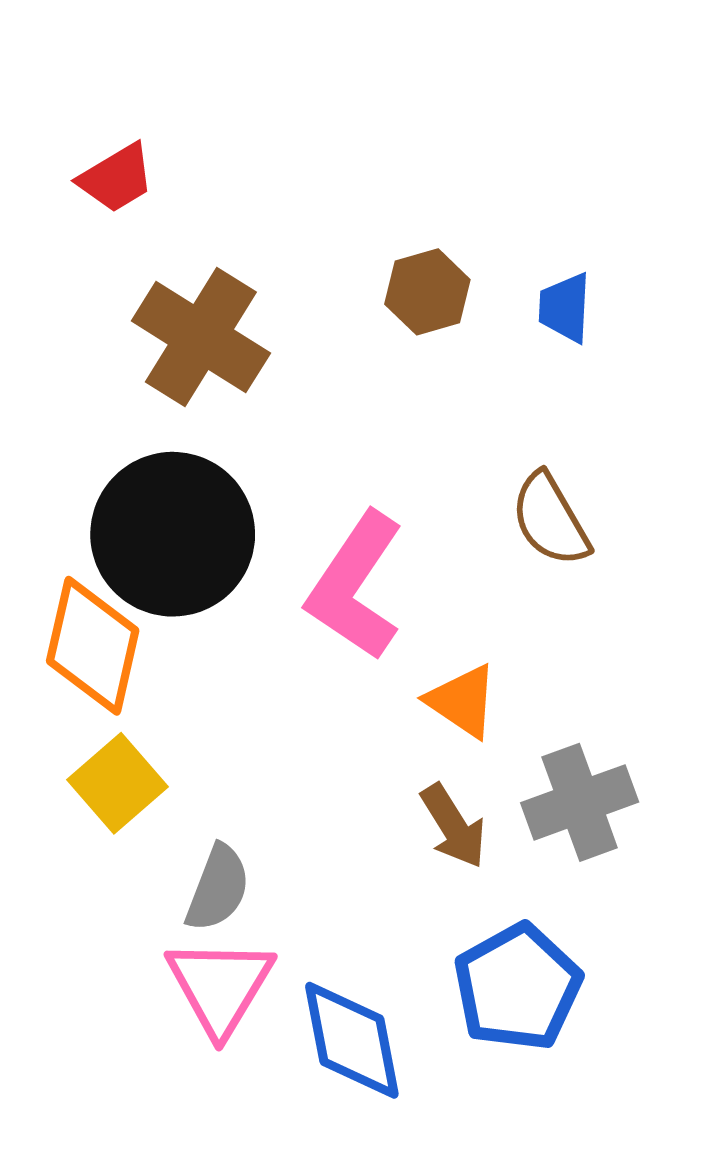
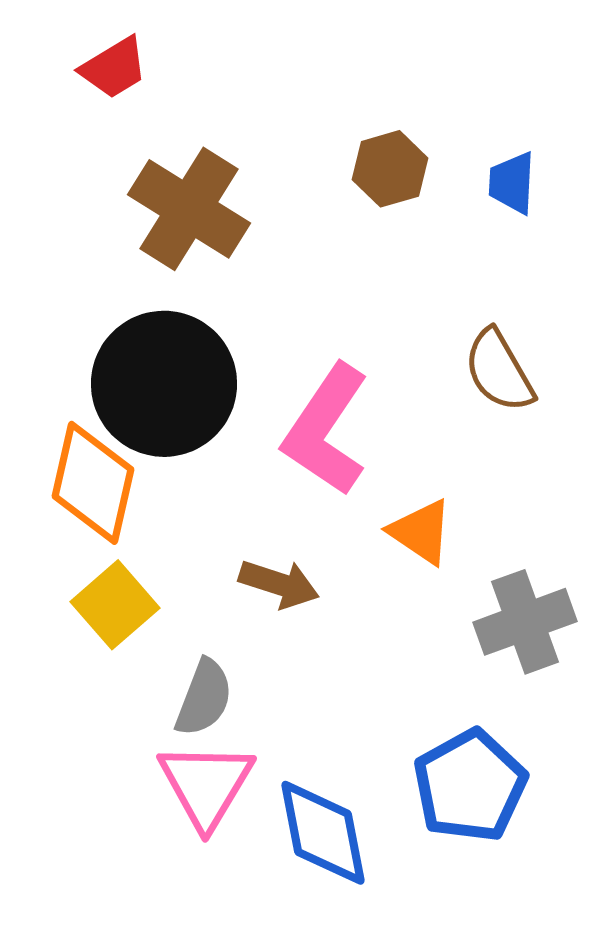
brown arrow: (453, 826) -> (279, 584), moved, turned -40

